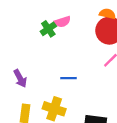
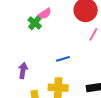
purple arrow: (20, 78) -> (23, 71), turned -126

